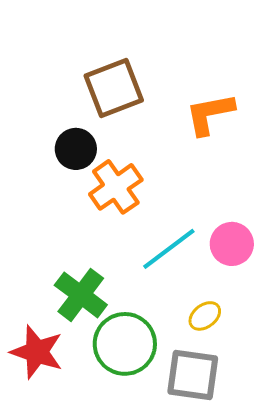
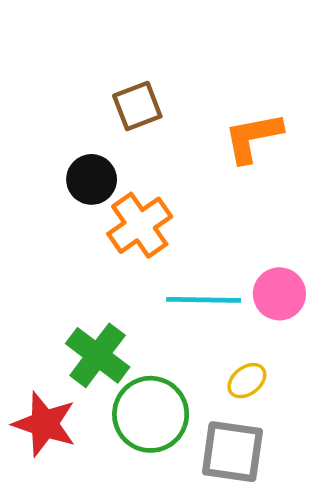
brown square: (114, 88) -> (137, 106), size x0.7
cyan line: (169, 249) -> (204, 300), turned 38

